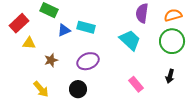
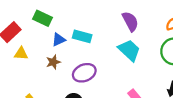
purple semicircle: (142, 13) -> (130, 21), moved, turned 144
brown star: (51, 60) -> (53, 62), moved

